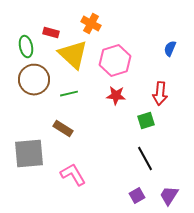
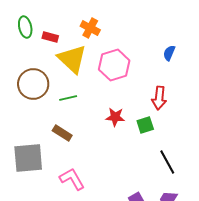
green ellipse: (26, 47) -> (25, 27), moved
red star: (116, 96) -> (115, 117), moved
black line: (145, 159) -> (167, 162), moved

